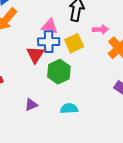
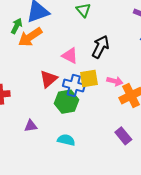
pink arrow: (100, 29) -> (115, 81), moved
blue cross: (49, 42) -> (74, 85), moved

